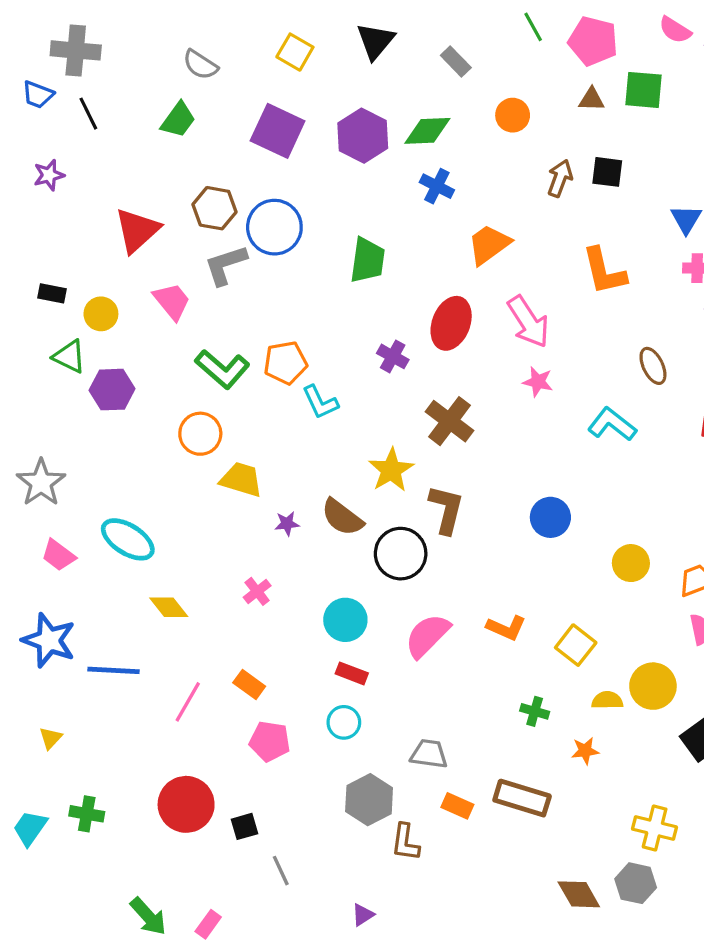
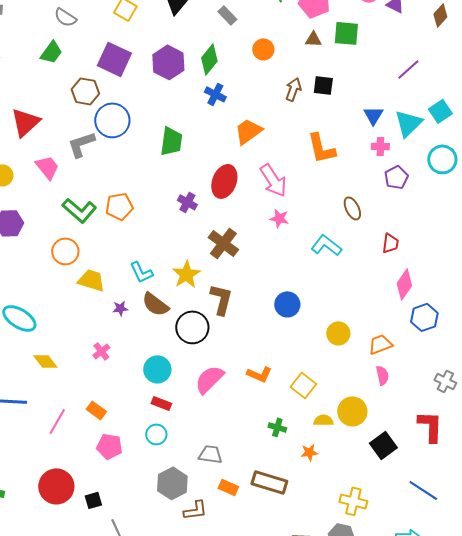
green diamond: (427, 131) -> (209, 59), turned -48
brown hexagon: (214, 208) -> (85, 91), moved
cyan L-shape: (320, 402) -> (141, 272), moved
brown L-shape: (405, 842) -> (195, 510), turned -105

